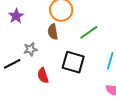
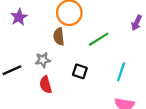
gray star: (30, 49) -> (43, 60), moved
black square: (73, 62) -> (80, 71), size x0.6

